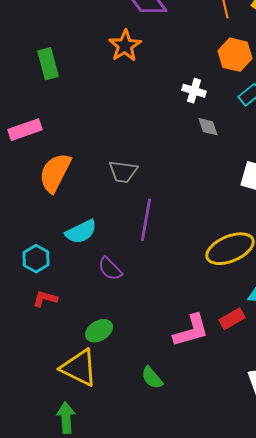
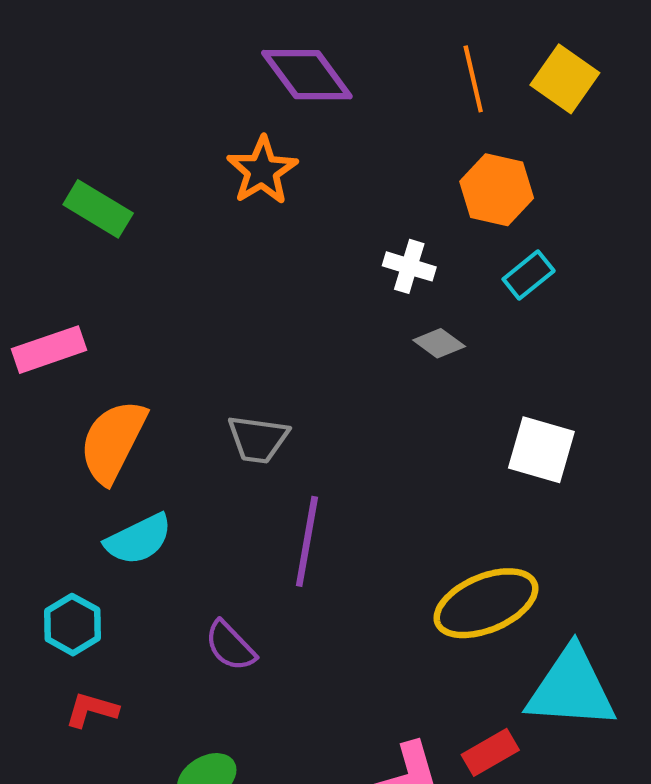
green rectangle: (48, 64) -> (98, 209), turned -44
gray diamond: (208, 127) -> (439, 343), turned -35
cyan semicircle: (81, 232) -> (139, 539), moved

